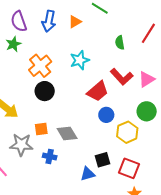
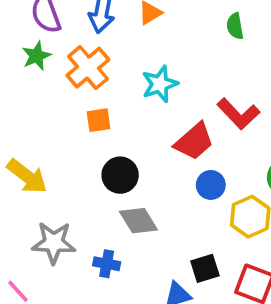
green semicircle: (120, 43) -> (235, 26), moved
orange cross: (40, 66) -> (88, 68), moved
black circle: (45, 91) -> (120, 175), moved
orange square: (41, 129) -> (99, 120), moved

